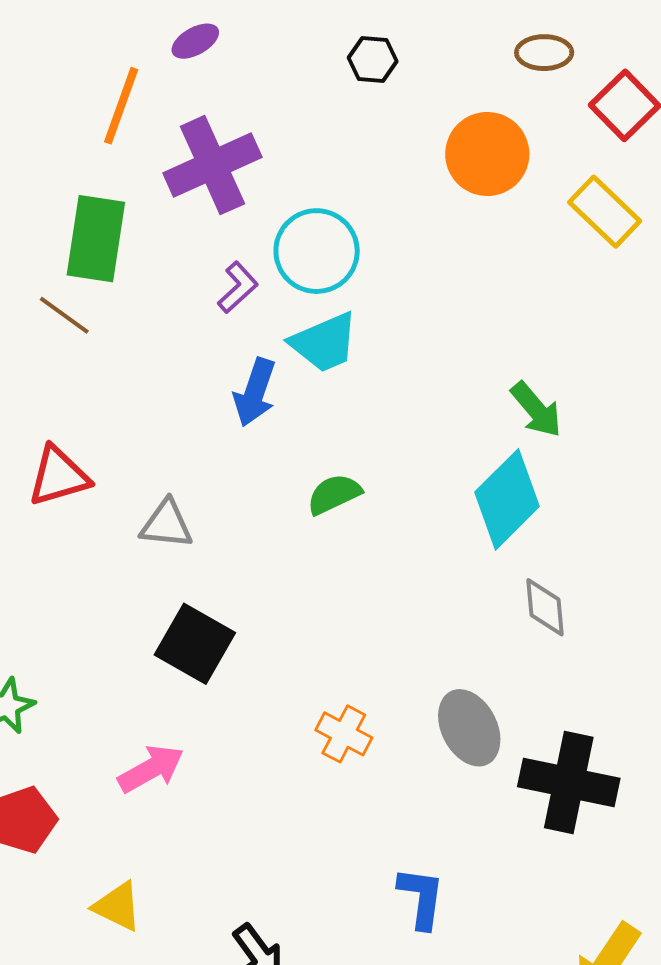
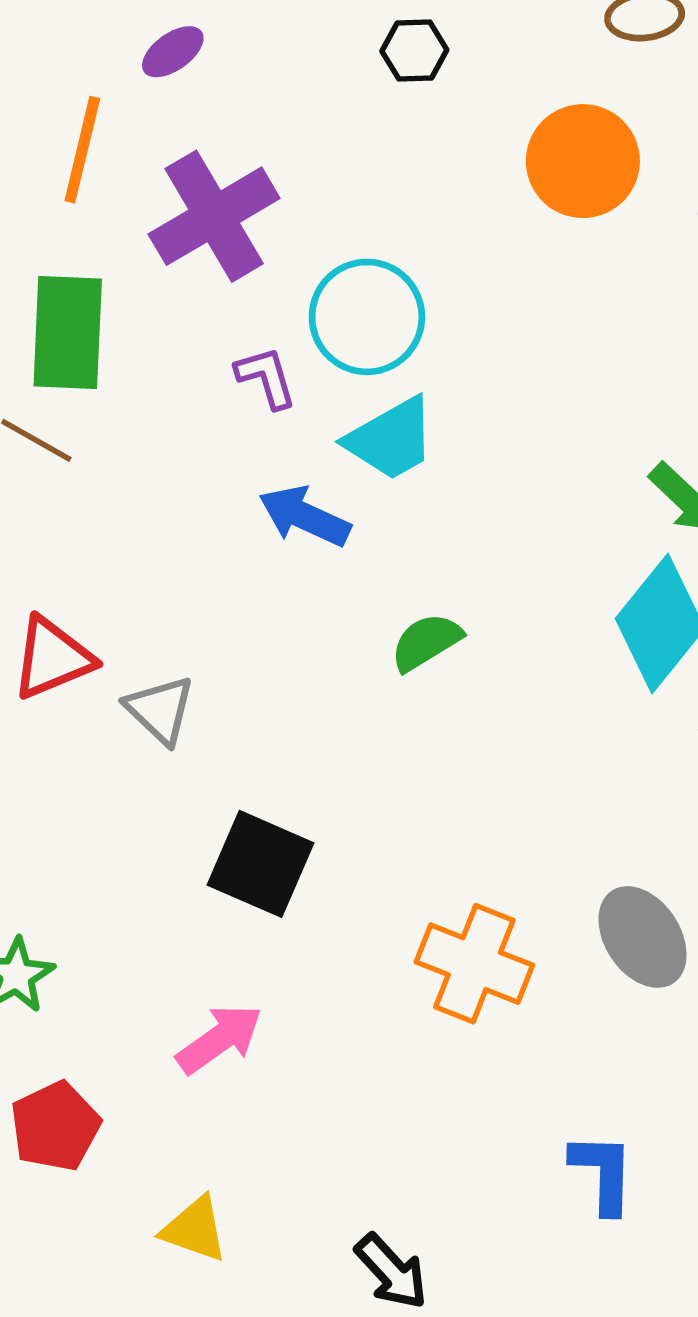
purple L-shape: (238, 287) -> (266, 377), turned -58
blue arrow: (255, 392) -> (304, 516), turned 102
gray triangle: (166, 524) -> (160, 710), moved, turned 44
orange cross: (344, 734) -> (474, 964), size x1.5

